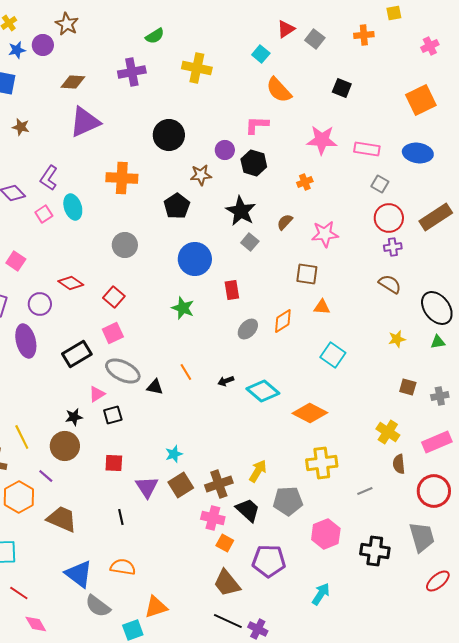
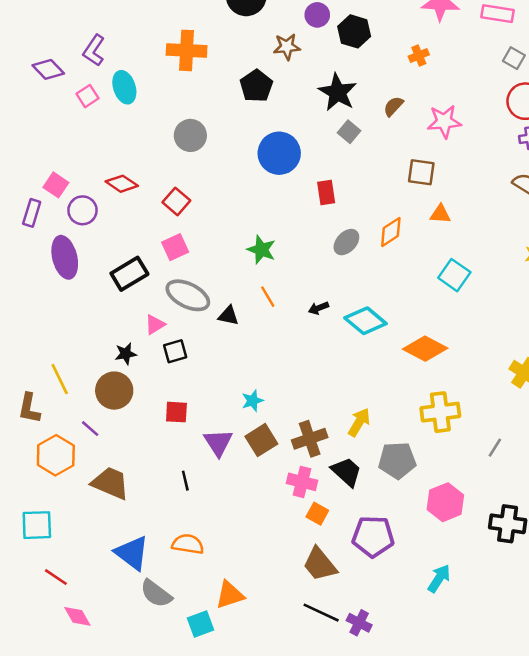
pink square: (16, 261) -> (56, 185), moved
green star: (183, 308) -> (261, 250), moved
gray line: (365, 491) -> (495, 448), turned -35

